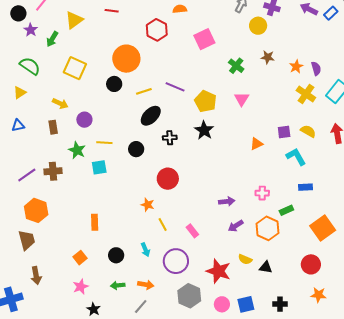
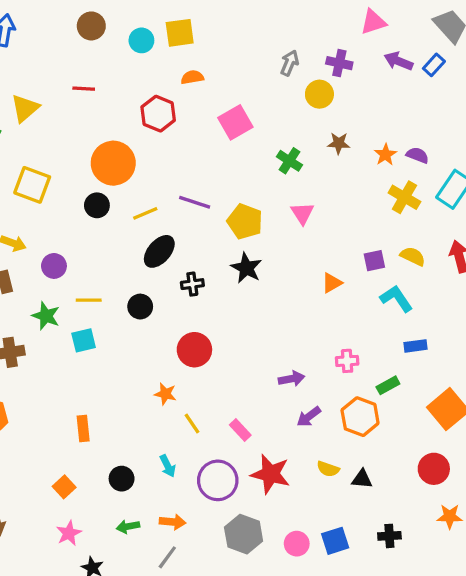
purple semicircle: (316, 68) -> (418, 155), turned -48
red star: (218, 271) -> (270, 474), moved

